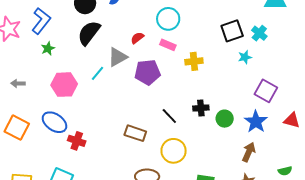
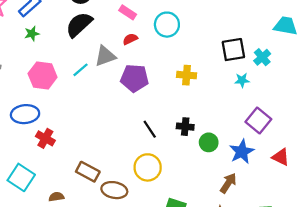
pink rectangle: (168, 45) -> (128, 12), moved
blue ellipse: (54, 122) -> (25, 114), turned -50
brown rectangle: (135, 133) -> (88, 172), moved

